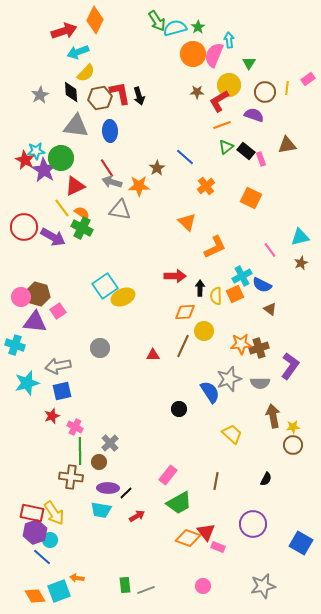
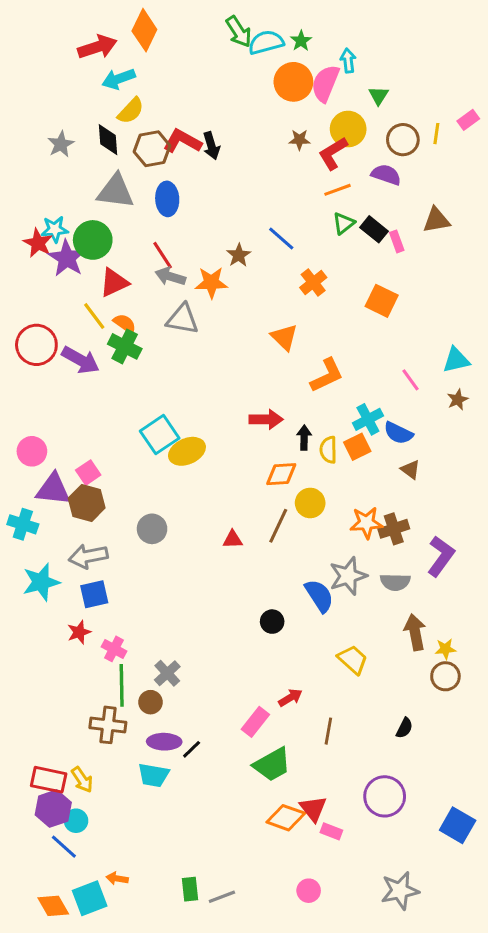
red L-shape: (120, 93) -> (182, 141), turned -50
brown hexagon: (38, 294) -> (87, 503), moved
yellow arrow: (54, 513) -> (82, 780), size x0.7
red arrow: (137, 516) -> (290, 698), moved

